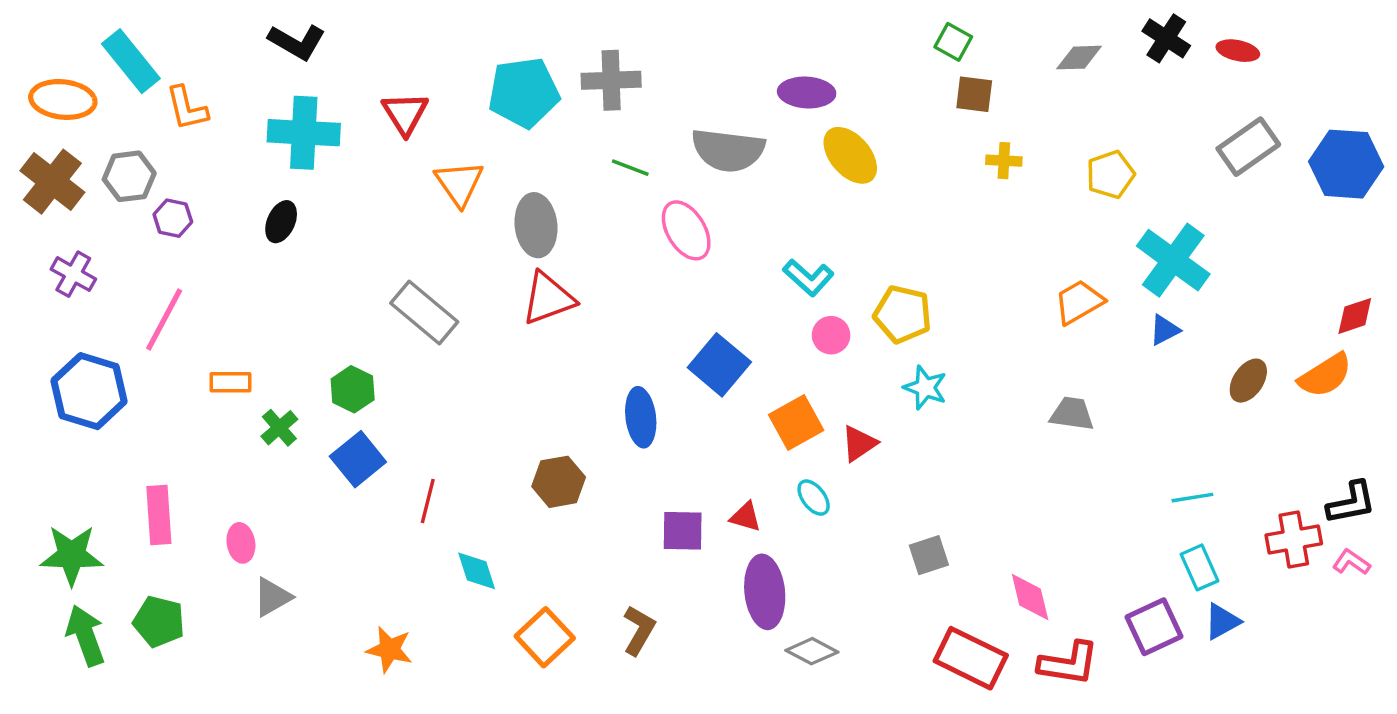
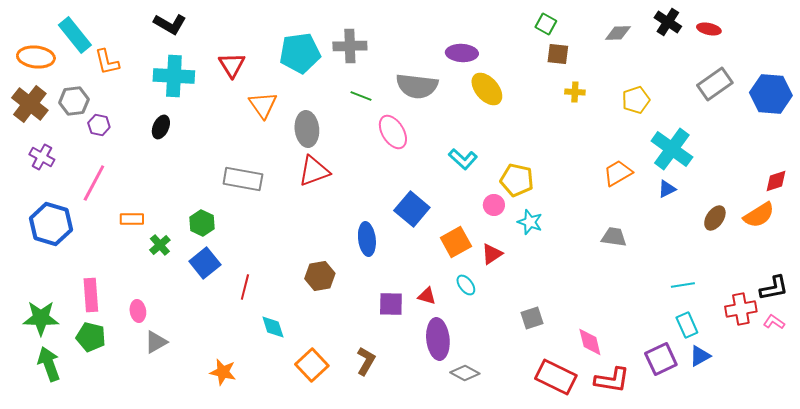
gray rectangle: (424, 312) -> (243, 179), turned -30
pink circle: (831, 335) -> (494, 205), moved
green pentagon: (159, 622) -> (91, 337), moved

